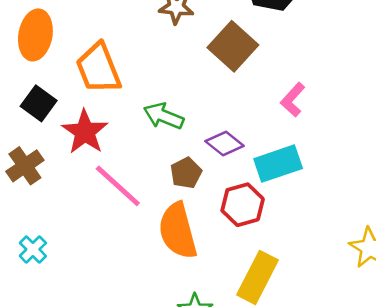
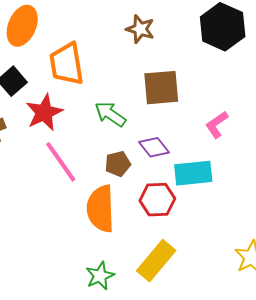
brown square: (233, 46) -> (161, 88), moved, turned 30

